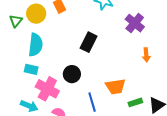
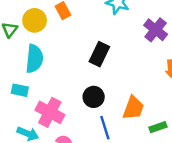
cyan rectangle: (31, 69) -> (20, 90), moved
black circle: (72, 74) -> (94, 97), moved
orange trapezoid: (115, 86) -> (133, 108), turned -60

